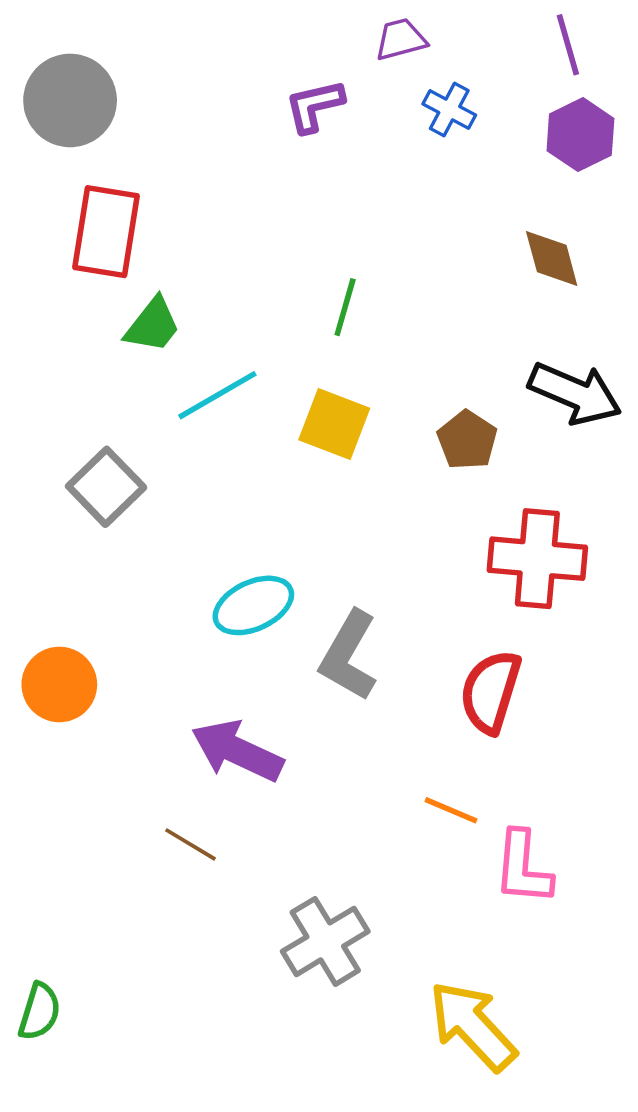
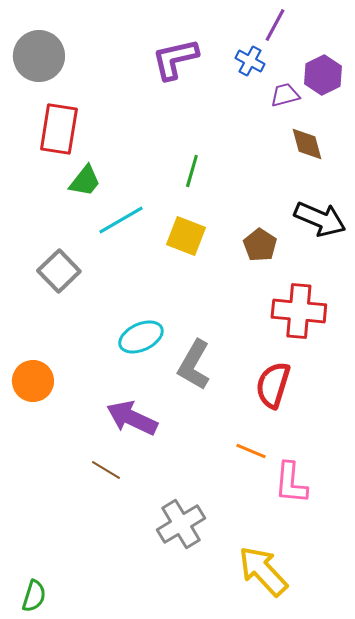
purple trapezoid: (401, 39) -> (285, 95), moved
purple line: (568, 45) -> (275, 25), moved, turned 44
purple L-shape: (314, 106) -> (175, 59), size x1.4
green semicircle: (40, 1012) -> (34, 596), moved

